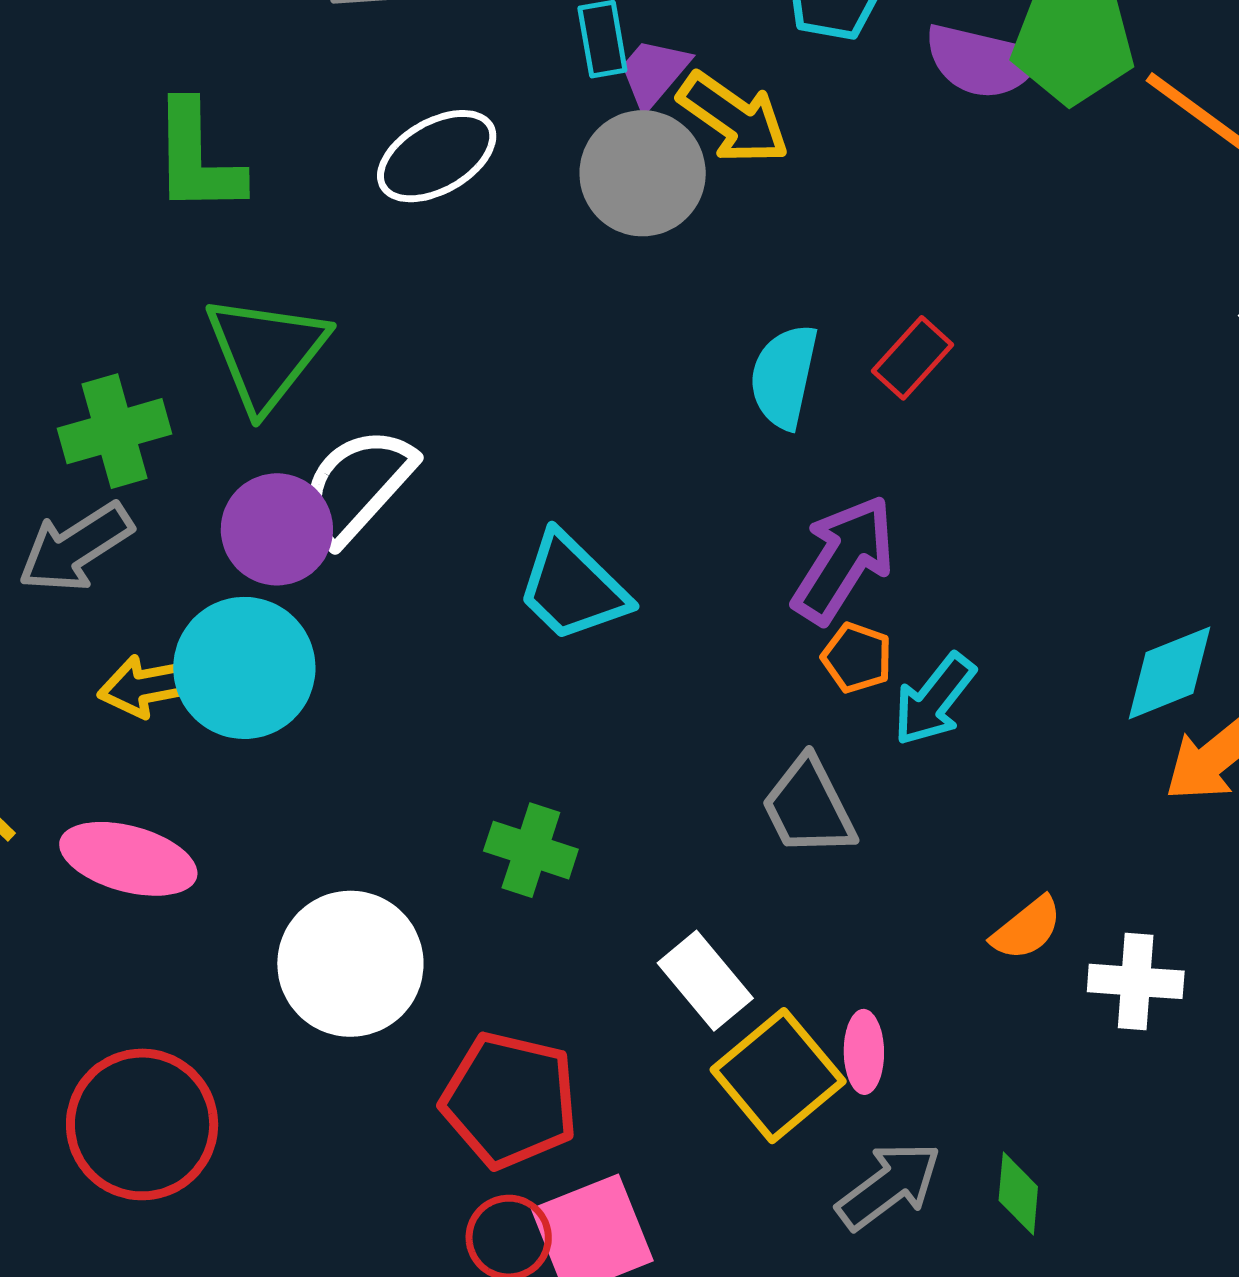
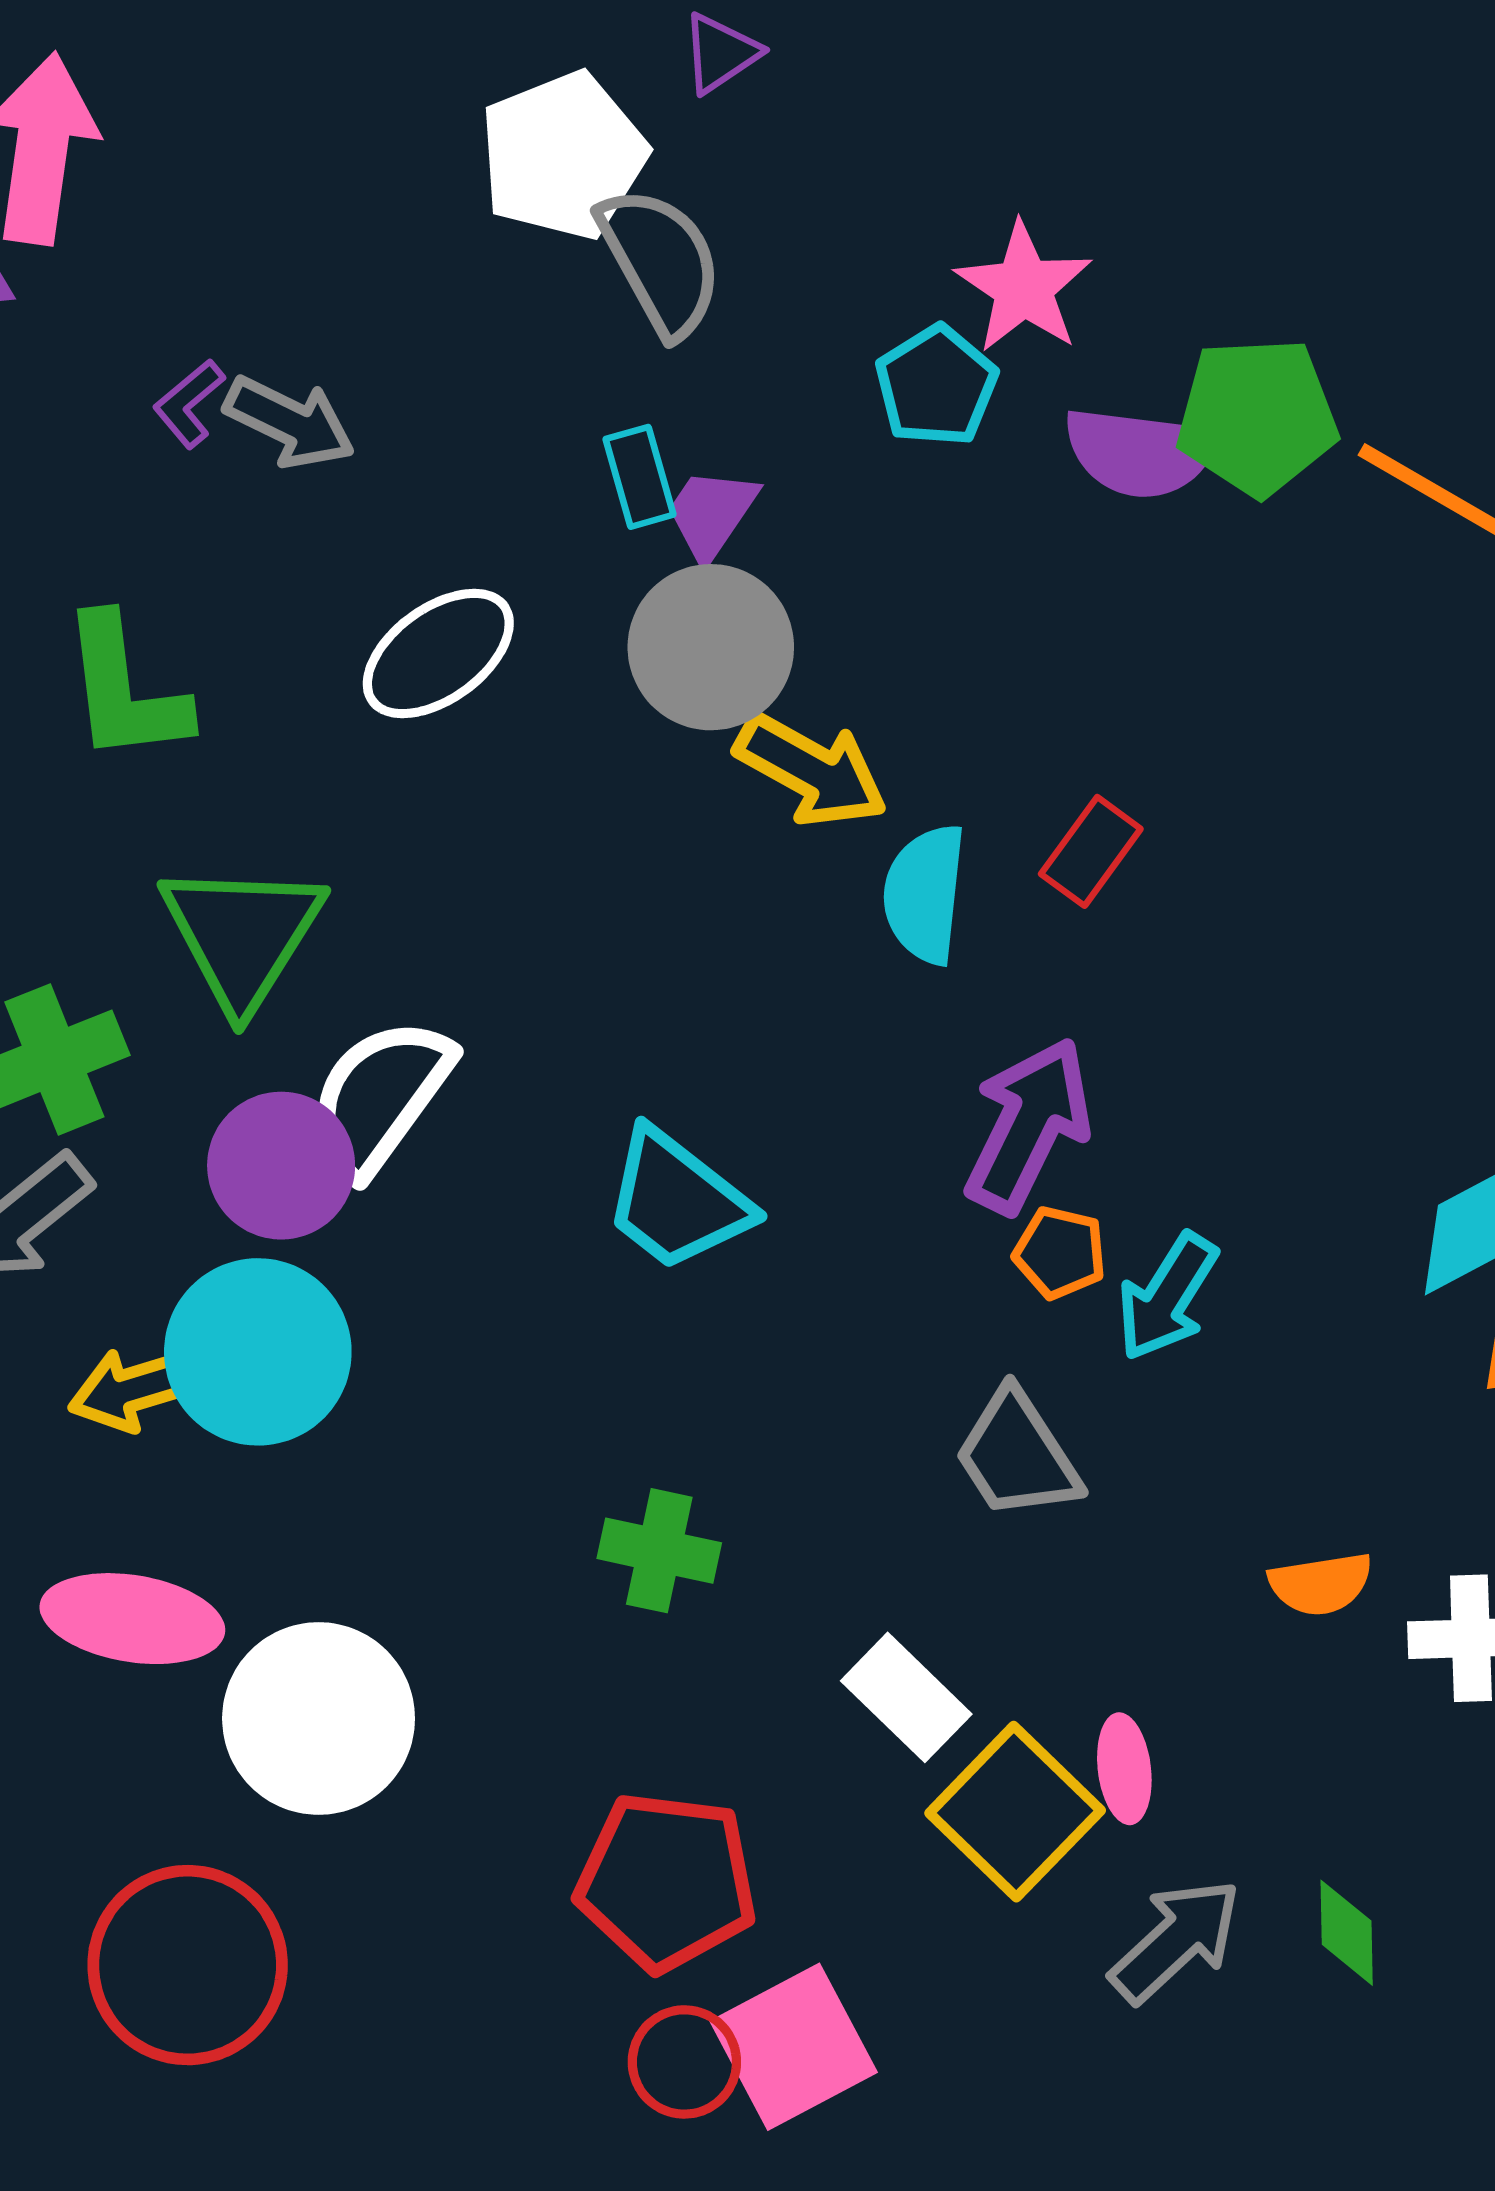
yellow arrow: (734, 118) -> (811, 770), moved
orange semicircle: (1027, 928) -> (1321, 1584), turned 36
white circle: (350, 964) -> (319, 1718), moved

